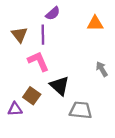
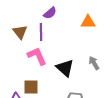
black triangle: (60, 86) -> (65, 68), moved
brown square: (32, 96) -> (31, 87), turned -35

